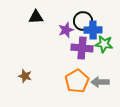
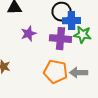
purple star: (66, 30) -> (29, 34), moved
orange pentagon: (77, 81) -> (56, 72), turned -30

